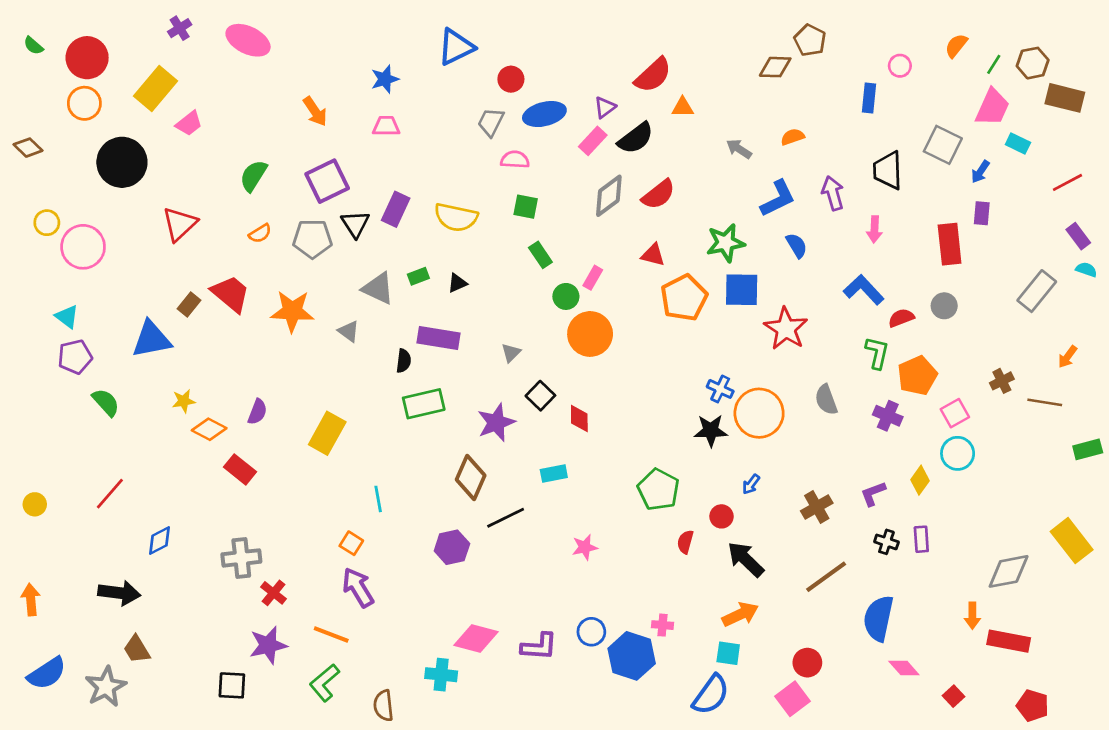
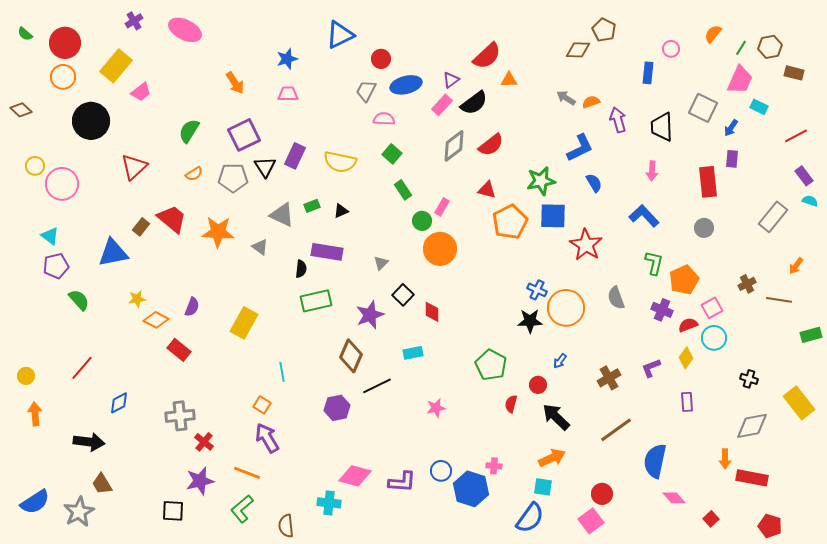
brown rectangle: (1065, 98) -> (794, 73), size x0.7
gray arrow: (739, 149) -> (566, 98), moved
purple arrow: (833, 193) -> (618, 120), moved
green square: (526, 207) -> (392, 154), turned 30
red semicircle: (901, 318) -> (688, 325), moved
black cross: (886, 542) -> (749, 379), moved
orange arrow: (31, 600) -> (35, 414), moved

